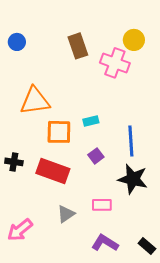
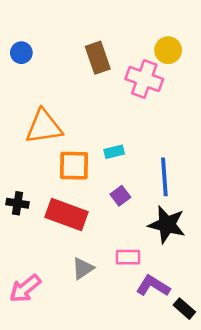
purple L-shape: (105, 243) -> (153, 286), moved

